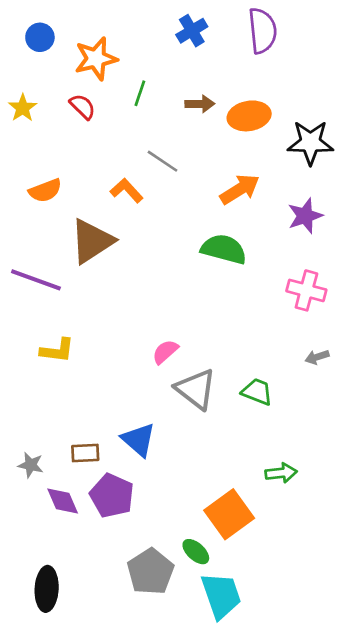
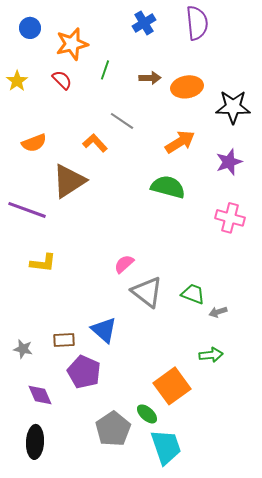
gray arrow: (317, 357) -> (218, 312), moved
purple diamond: (63, 501) -> (40, 395), moved

